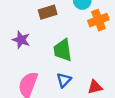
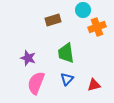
purple star: (21, 40) -> (28, 58), moved

